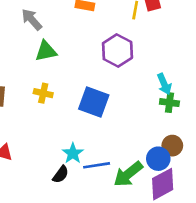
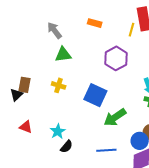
cyan star: (73, 153) -> (58, 131), moved
blue line: (97, 165) -> (106, 150), moved
green arrow: (128, 174) -> (115, 117), moved

